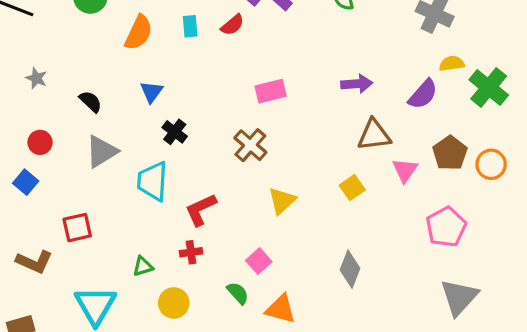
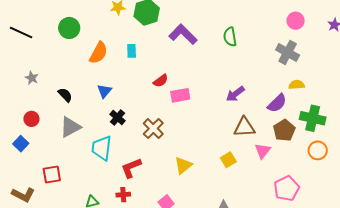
red semicircle: (232, 25) -> (161, 81), moved
purple arrow: (357, 84) -> (235, 94), turned 144
green cross: (489, 87) -> (313, 118), moved, turned -30
brown cross: (250, 145) -> (153, 129), moved
brown pentagon: (450, 153) -> (284, 130), moved

